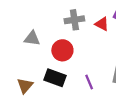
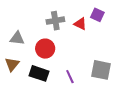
brown triangle: (25, 86) -> (12, 64), moved

